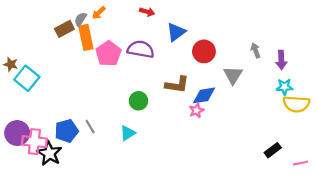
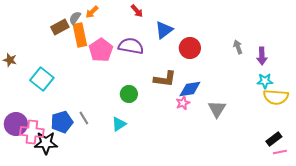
red arrow: (147, 12) -> (137, 11), turned 32
gray triangle: (233, 75) -> (217, 109), moved
cyan square: (27, 78) -> (42, 79), moved
black rectangle: (273, 150) -> (274, 139), moved
black star: (49, 153) -> (46, 143), turned -30

